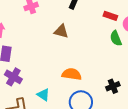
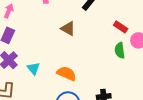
cyan triangle: (43, 95) -> (33, 68), moved

